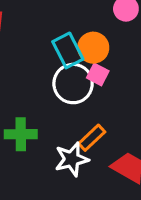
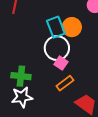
pink square: (98, 74) -> (61, 63), moved
white star: (72, 159) -> (22, 97), moved

